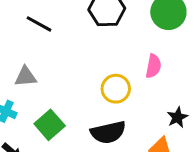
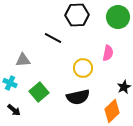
black line: (39, 24) -> (53, 38), moved

